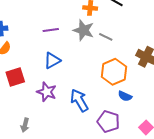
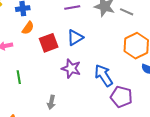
red square: (15, 77) -> (49, 43), moved
purple pentagon: (108, 122) -> (121, 97), moved

